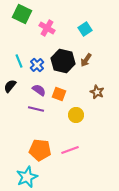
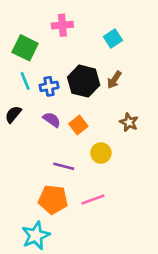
green square: (22, 14) -> (25, 48), moved
pink cross: (47, 28) -> (62, 25), moved, turned -35
blue cross: (37, 65) -> (49, 86), turned 32
orange square: (59, 94) -> (78, 125), turned 32
purple line: (36, 109) -> (64, 166), moved

